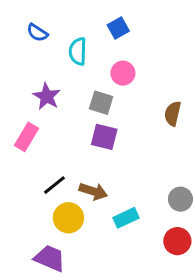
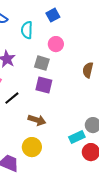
black line: (54, 185) -> (12, 98), moved
yellow circle: (68, 218) -> (32, 147), moved
cyan rectangle: (126, 218) -> (77, 137), moved

